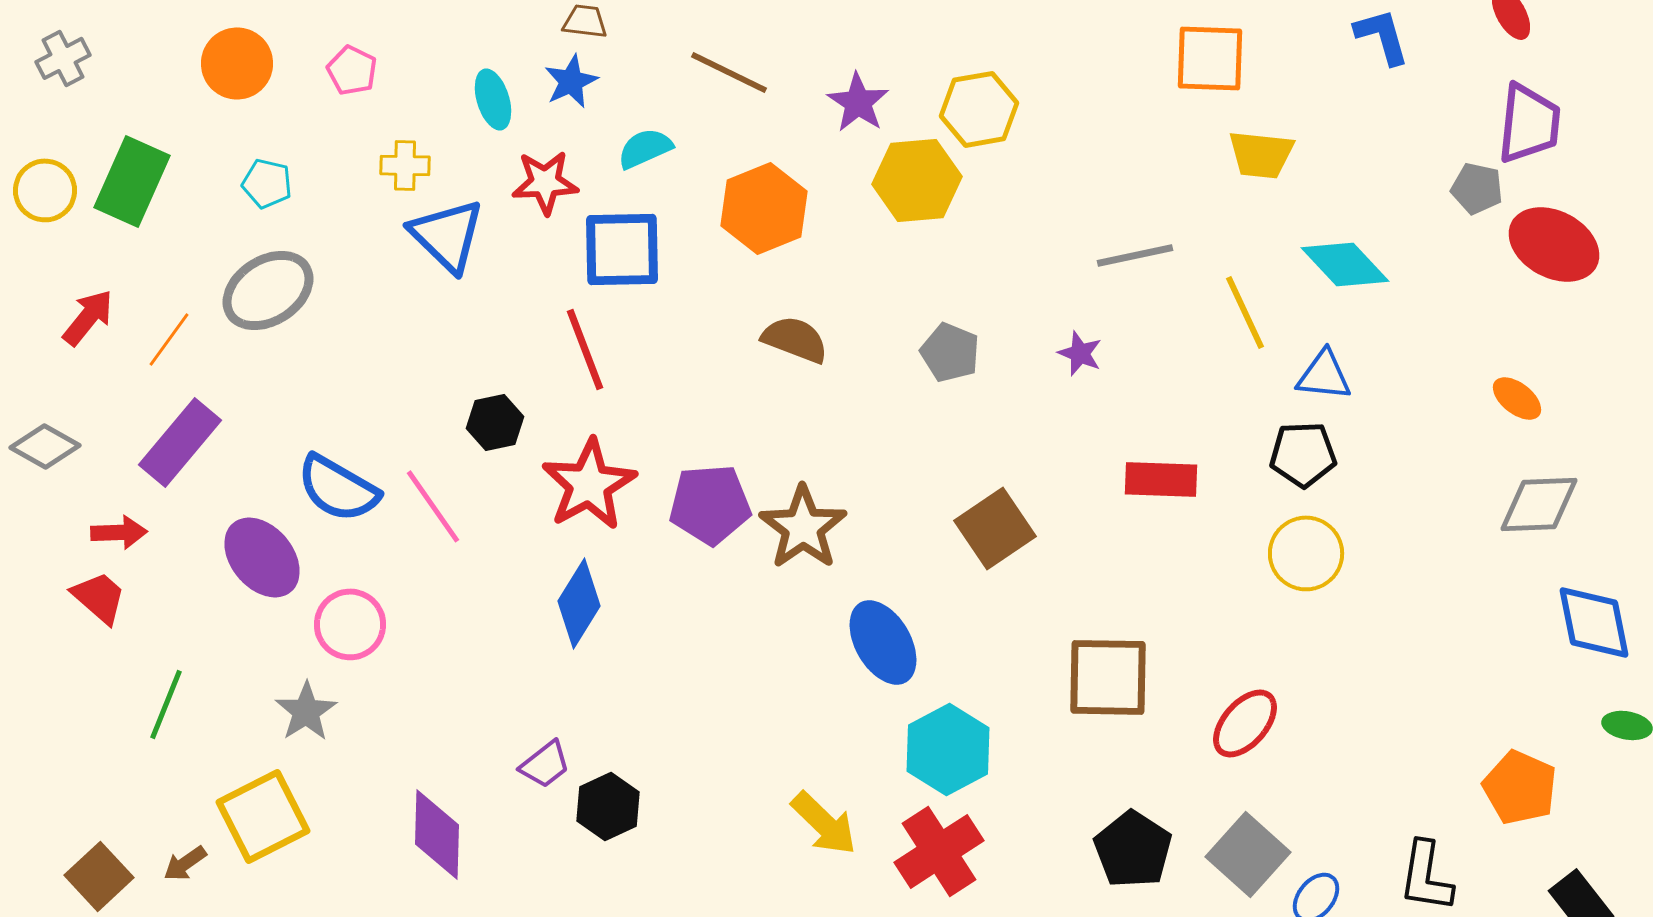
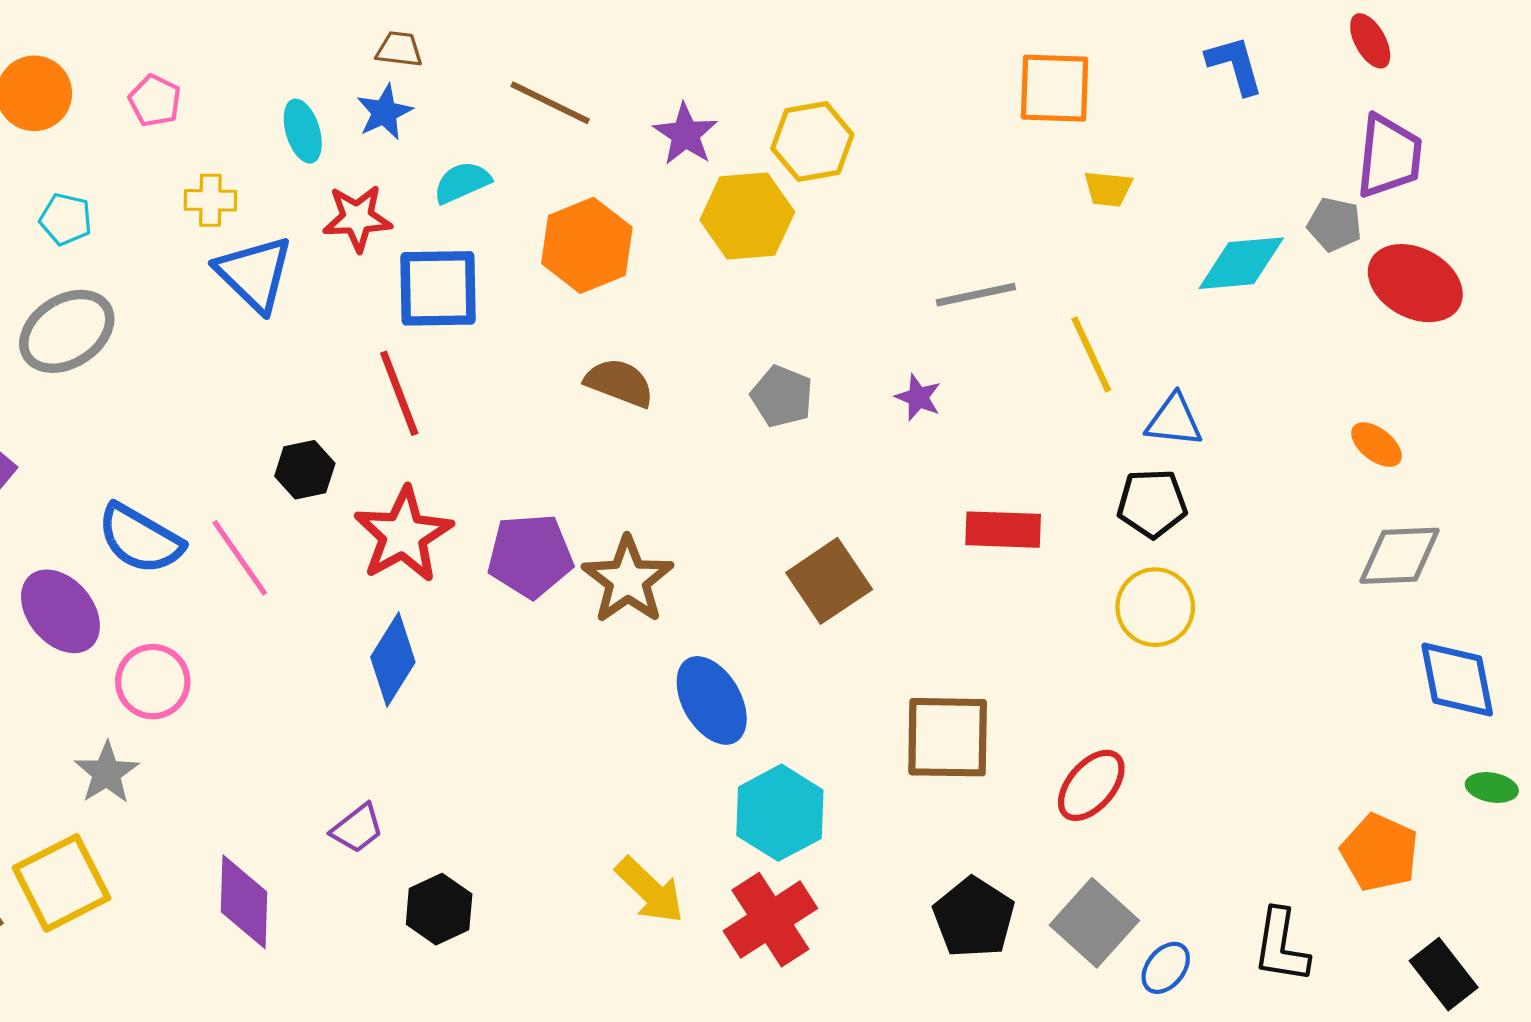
yellow trapezoid: (1261, 154) -> (1108, 189), size x0.7
cyan diamond: (1345, 264) -> (1241, 263), moved, turned -52
black hexagon: (608, 806) -> (439, 909), moved

